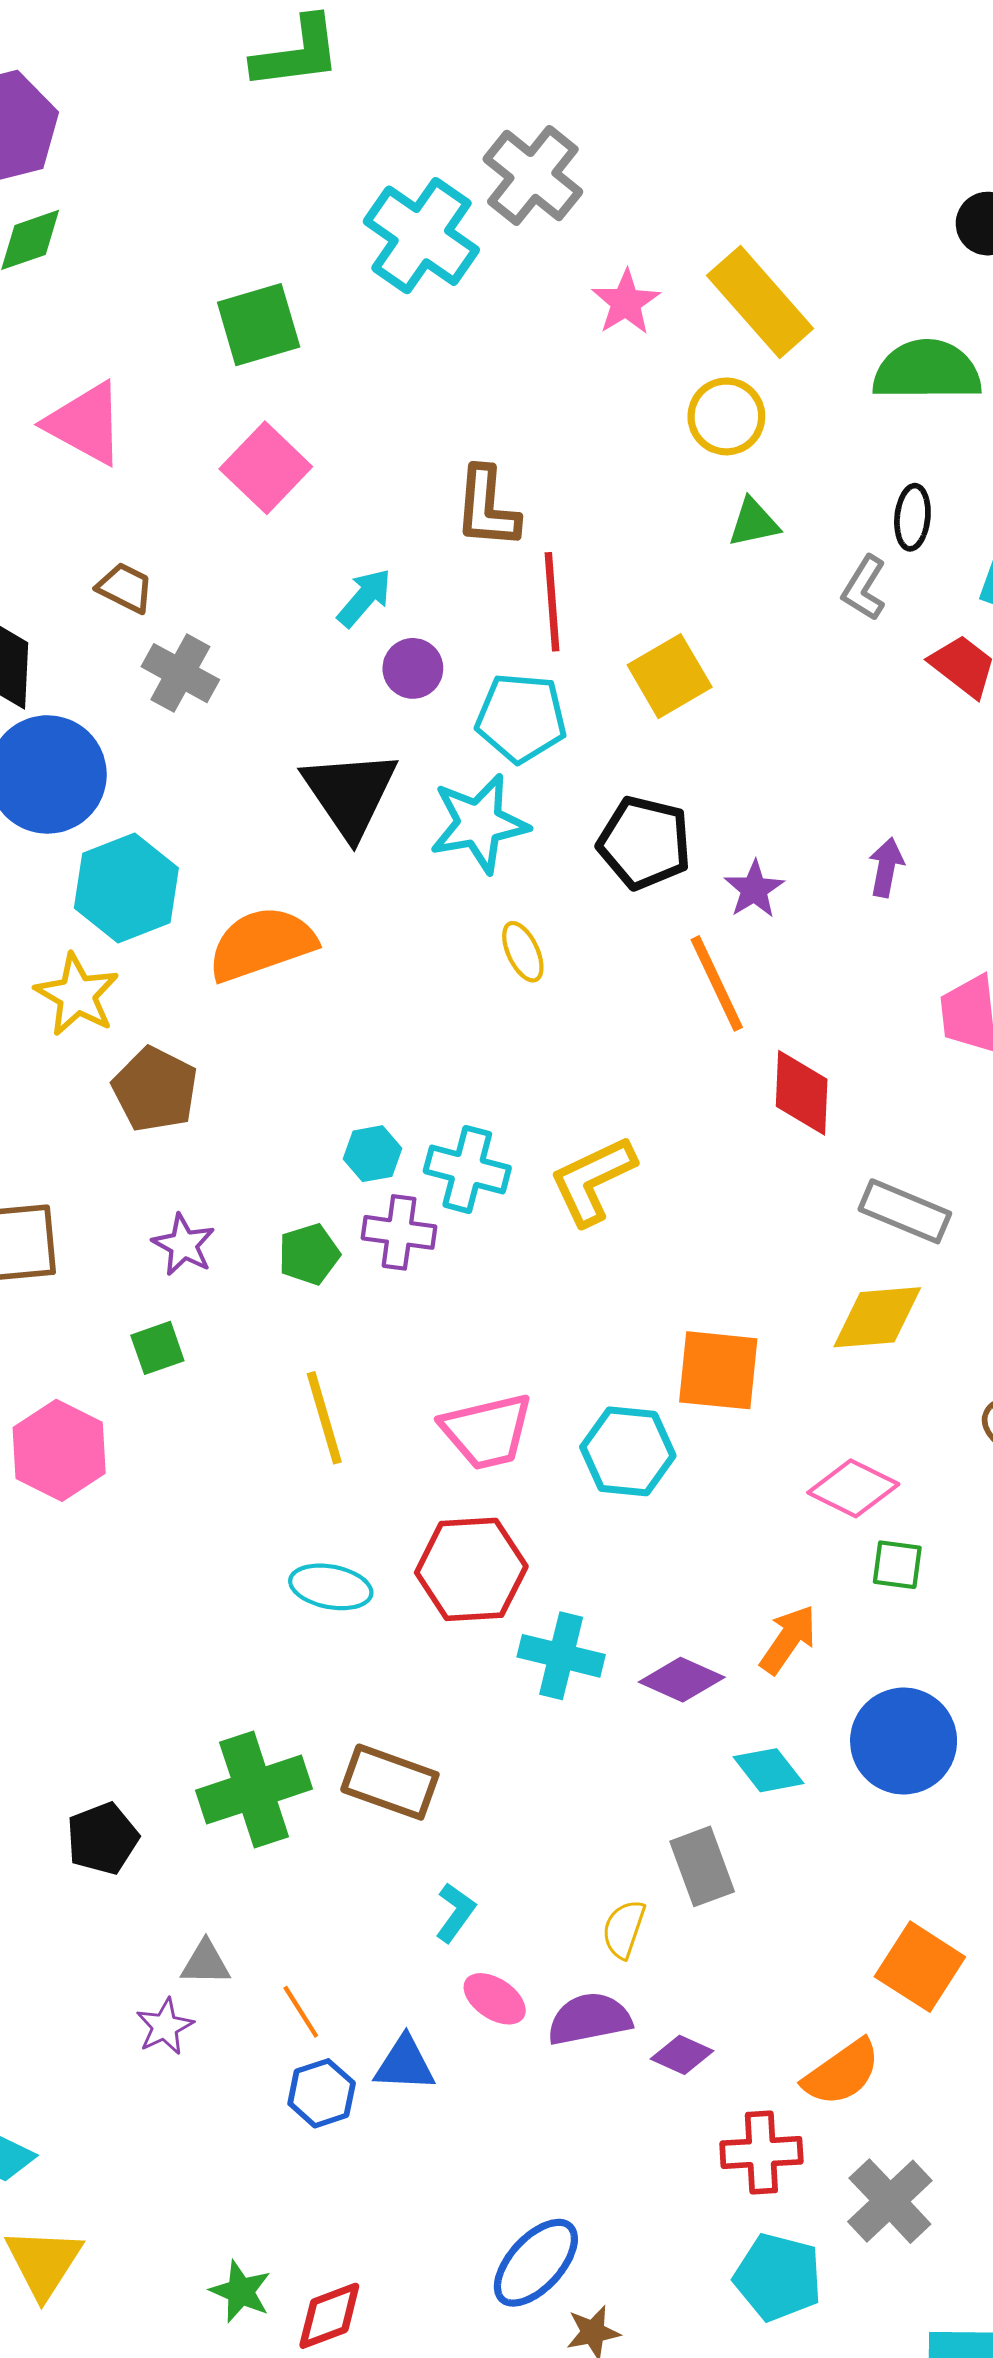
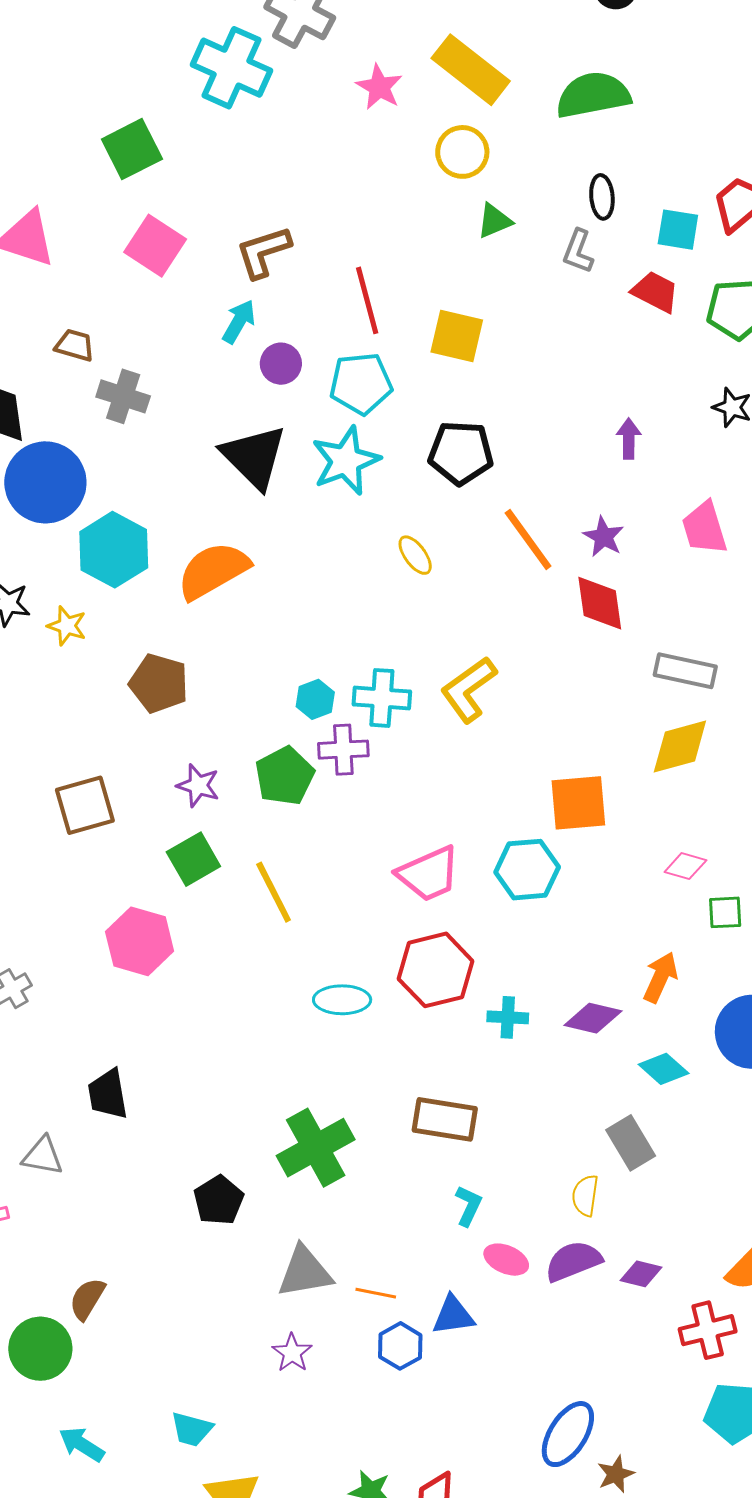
brown L-shape: (487, 508) -> (263, 252), moved, turned 78
yellow square: (670, 676) -> (457, 336), turned -36
purple star: (754, 889) -> (604, 537), moved
yellow ellipse: (523, 952) -> (415, 555), moved
yellow star: (77, 995) -> (67, 626), moved, size x0.7
green pentagon: (309, 1254) -> (285, 776), size x1.4
green square: (157, 1348) -> (193, 859), size x1.4
yellow line: (324, 1418) -> (274, 892), moved
pink diamond: (853, 1488) -> (685, 866), size x0.7
cyan cross: (561, 1656) -> (508, 1017), size x0.7
brown rectangle: (390, 1782) -> (445, 1119), moved
gray triangle: (206, 1963) -> (305, 1272), size x1.6
orange line: (301, 2012) -> (376, 1293), turned -36
purple star: (165, 2027) -> (292, 1353), moved

